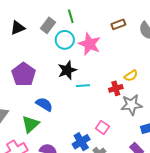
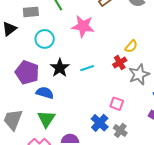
gray rectangle: (48, 25) -> (31, 12), moved, turned 63
cyan circle: (65, 40) -> (45, 39), moved
black star: (67, 70) -> (60, 68), moved
blue semicircle: (44, 104) -> (45, 93), moved

